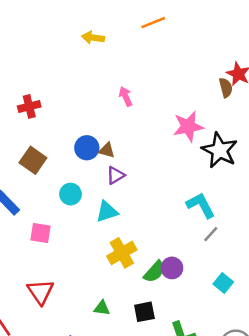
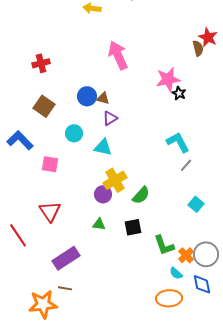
pink arrow: (126, 96) -> (118, 55), size x1.8
black star: (220, 150) -> (179, 93), moved, size x0.5
cyan triangle: (107, 212) -> (103, 147), turned 30
purple circle: (172, 268) -> (103, 194), moved

